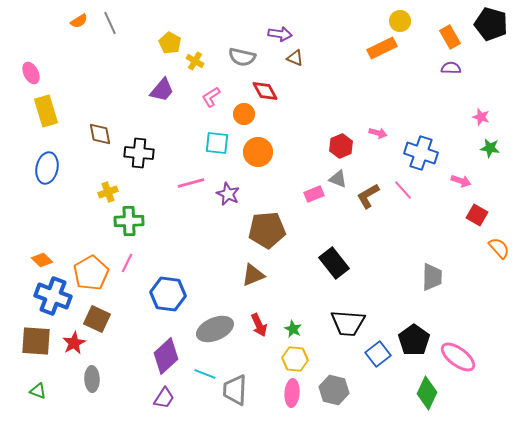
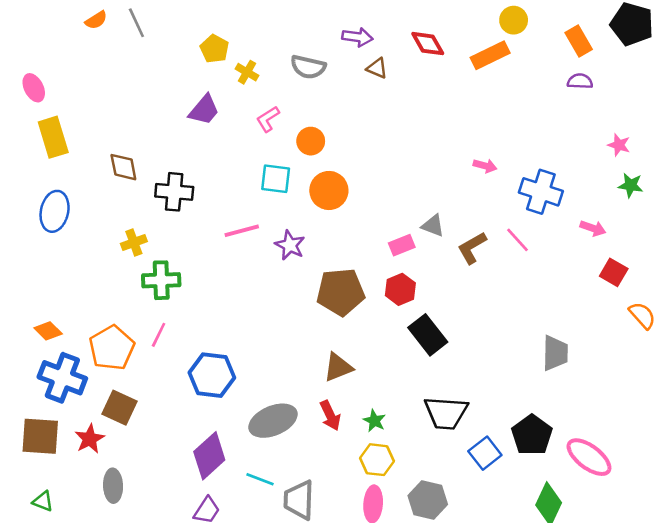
red diamond: (265, 91) -> (428, 44), moved
red hexagon: (341, 146) -> (400, 289), moved
brown triangle: (253, 275) -> (338, 367), moved

